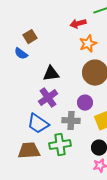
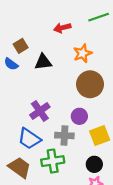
red arrow: (78, 24) -> (62, 28), moved
black triangle: (51, 74) -> (43, 62), moved
brown trapezoid: (29, 151) -> (20, 168), turned 40

